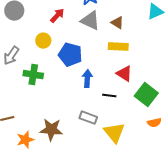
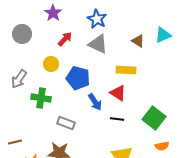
brown triangle: (117, 23) -> (138, 41), moved
red triangle: (124, 74) -> (118, 93), moved
blue arrow: (87, 79) -> (95, 102), turned 144
gray rectangle: (88, 118) -> (66, 123), moved

